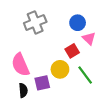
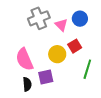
pink triangle: (89, 38) -> (61, 25), moved
yellow circle: (60, 69) -> (57, 54), moved
green line: (85, 75) -> (87, 69), turned 54

